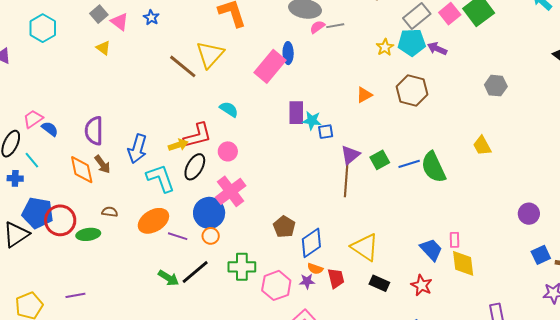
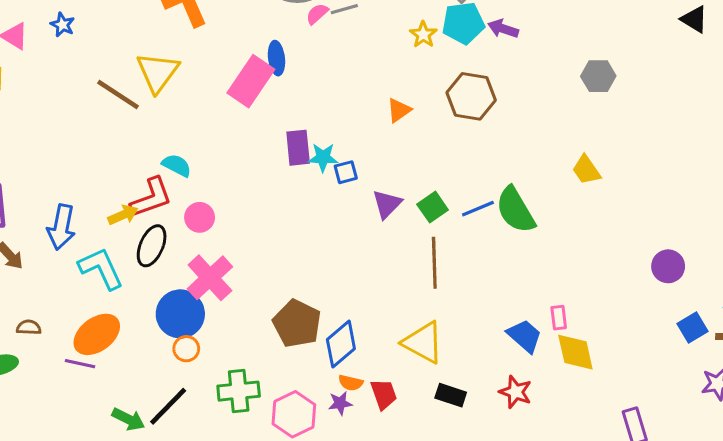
cyan semicircle: (229, 109) -> (177, 165), moved
brown line: (346, 180) -> (434, 263), moved
brown pentagon: (284, 227) -> (297, 324), size x1.4
purple line: (178, 236) -> (80, 364), moved

